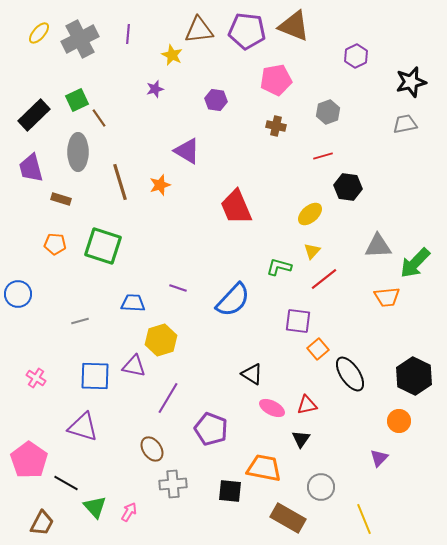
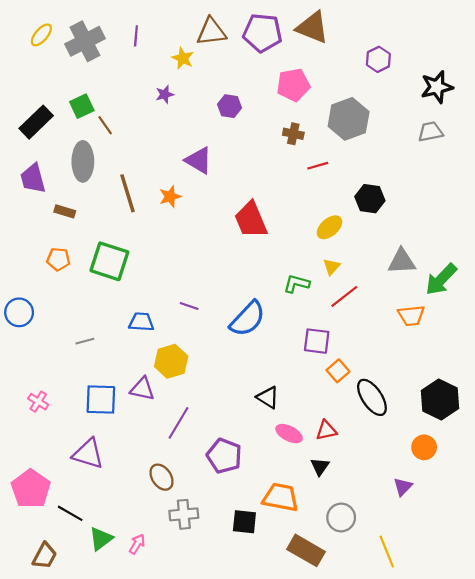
gray hexagon: (328, 112) -> (349, 119), size x1.6
red line: (323, 156) -> (318, 166), moved
green triangle: (95, 507) -> (101, 539), turned 35

